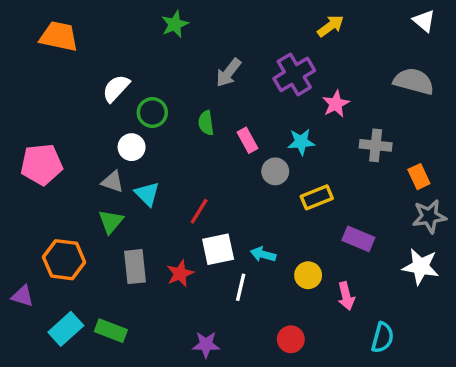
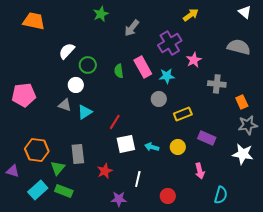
gray arrow: (228, 73) -> (132, 28), moved
pink rectangle: (248, 140) -> (143, 67), moved, size x1.5
cyan star: (301, 142) -> (167, 76), moved
cyan triangle: (147, 194) -> (85, 112), turned 42
green triangle: (111, 222) -> (58, 168), moved
red star: (180, 273) -> (105, 171), moved
yellow circle: (308, 275) -> (178, 147), moved
white line: (241, 287) -> (138, 179), moved

